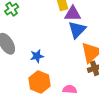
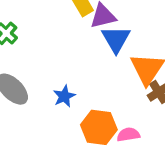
orange hexagon: (39, 82) -> (99, 127), moved

